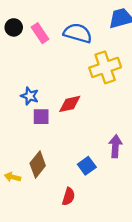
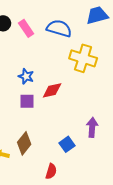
yellow cross: (105, 67) -> (83, 58), turned 36
blue star: (30, 96) -> (26, 76), moved

